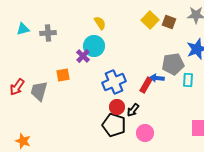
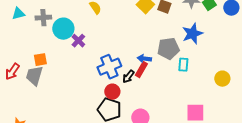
cyan circle: (94, 46) -> (63, 29), moved
orange square: (63, 75) -> (40, 60), moved
blue arrow: (157, 78) -> (144, 59), moved
black arrow: (133, 110) -> (128, 77), moved

